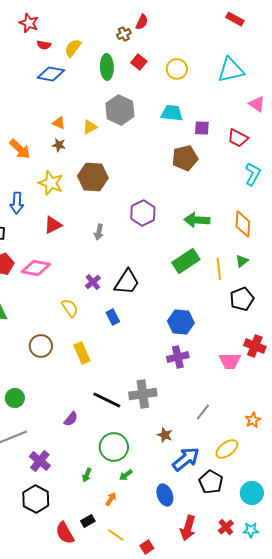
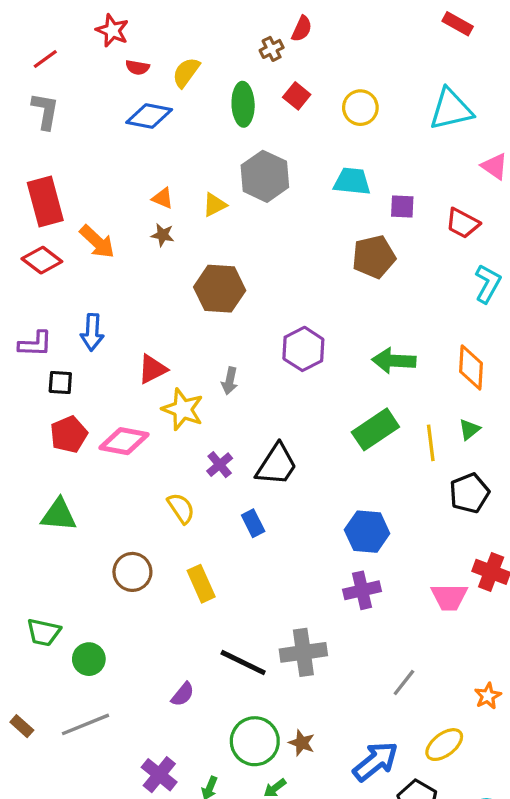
yellow star: (51, 183) -> (183, 409), moved
brown star: (165, 435) -> (302, 743), moved
purple cross: (40, 461) -> (159, 775), moved

